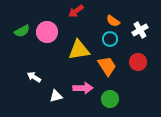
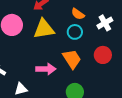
yellow triangle: (79, 50) -> (44, 29), moved
pink arrow: (83, 88) -> (46, 69), moved

